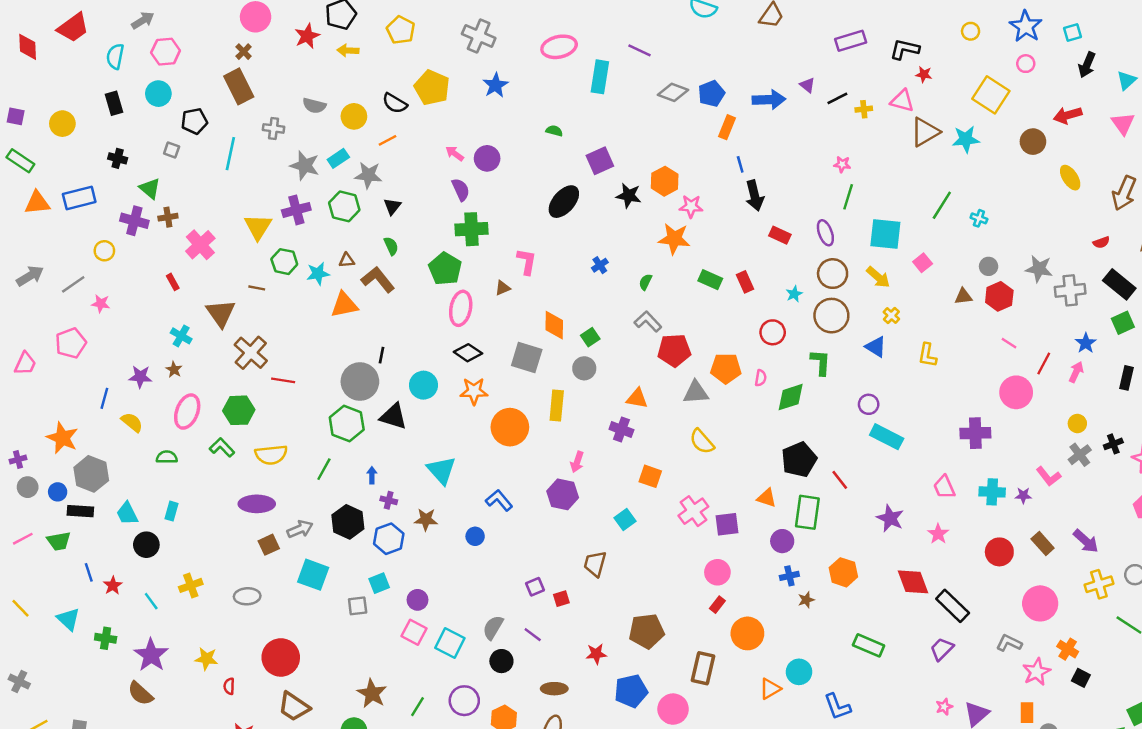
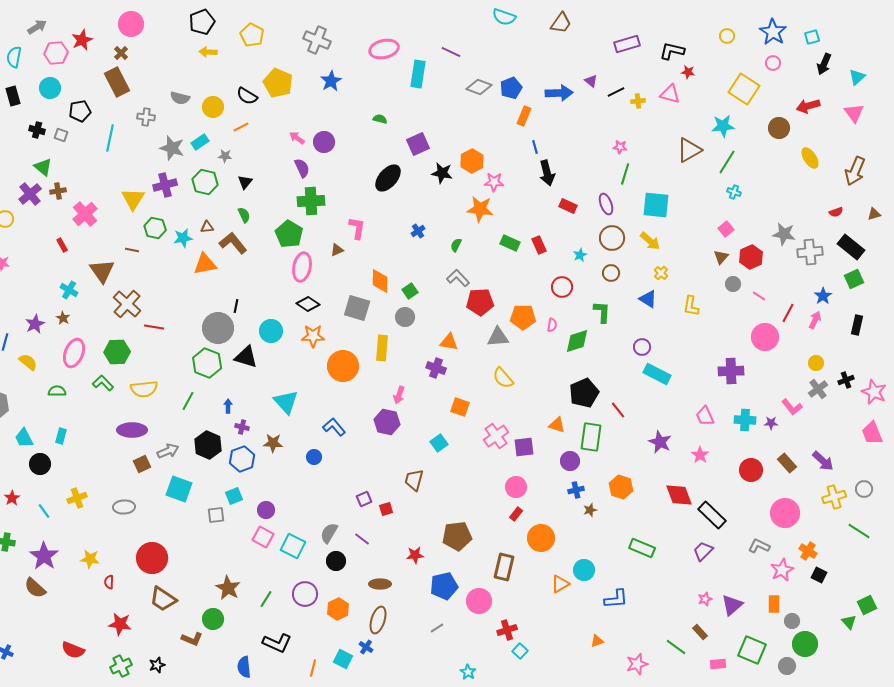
red star: (307, 36) -> (82, 40), moved
brown triangle: (925, 132) -> (689, 150), moved
black cross: (118, 158) -> (37, 130), moved
gray star: (368, 175) -> (225, 156), size x0.6
green line: (942, 205) -> (727, 162), moved
purple cross: (134, 221) -> (30, 194), turned 35
pink square: (923, 263) -> (726, 229), moved
gray circle: (989, 266) -> (733, 284), moved
brown triangle: (963, 296) -> (721, 257), turned -42
brown circle: (831, 316) -> (611, 273), size x0.6
purple star: (140, 377) -> (35, 324), turned -30
blue L-shape: (837, 707) -> (616, 599), turned -75

